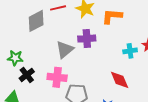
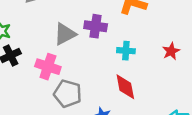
cyan cross: (130, 51) -> (126, 51), moved

